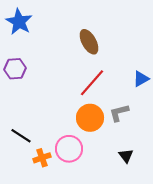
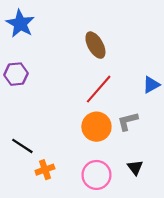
pink circle: (69, 149) -> (96, 175), moved

